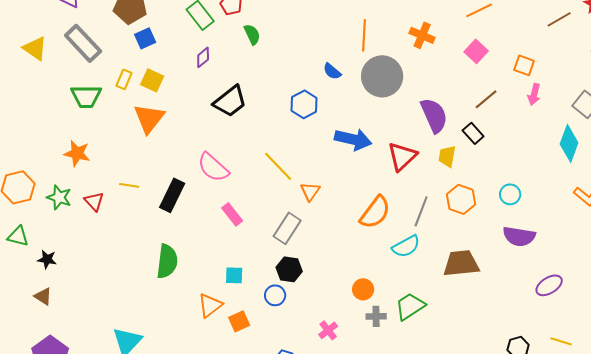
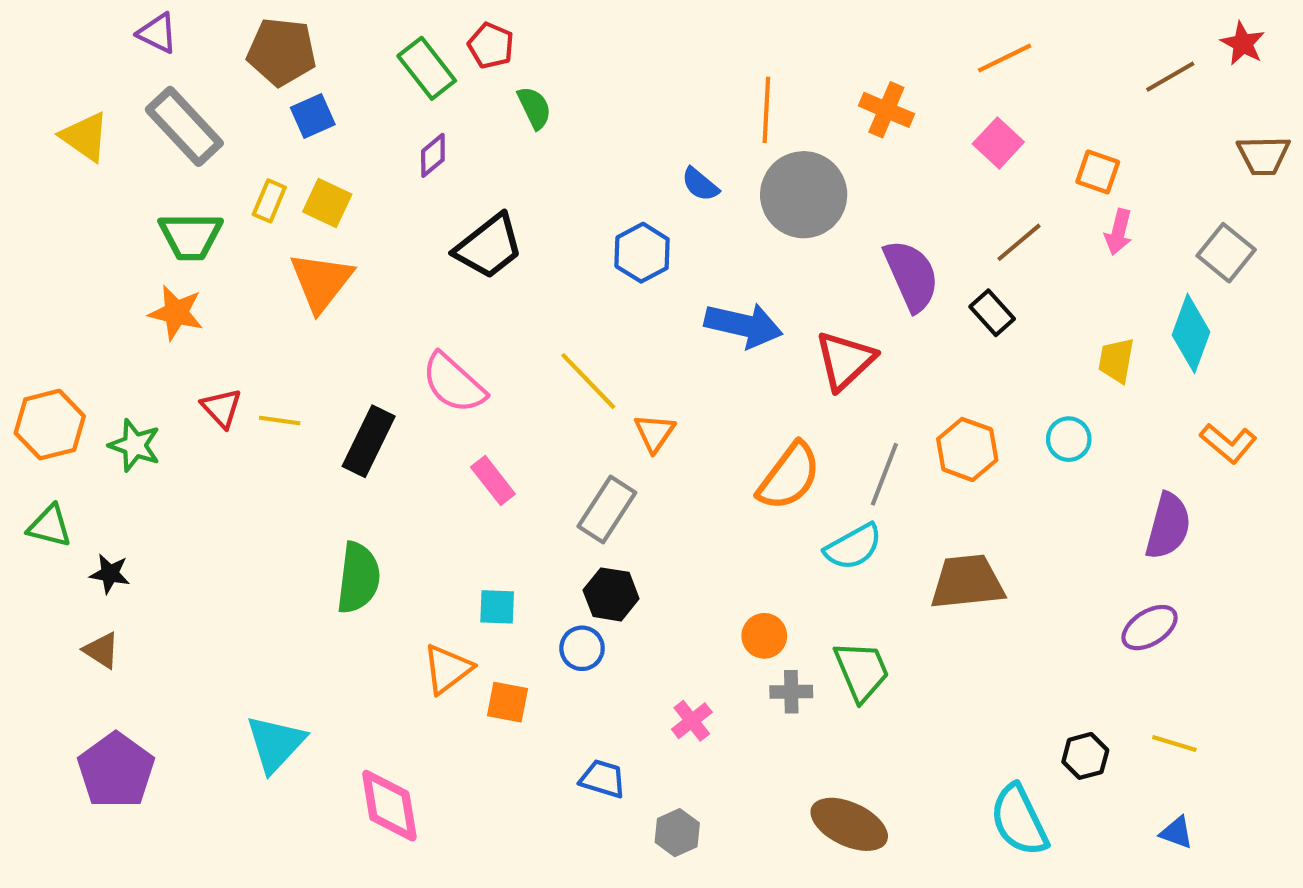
orange star: (77, 153) -> (176, 313), moved
yellow trapezoid: (447, 156) -> (1116, 360), moved
red triangle: (94, 201) -> (222, 408), moved
purple semicircle: (519, 236) -> (1168, 526), moved, turned -84
green trapezoid: (410, 306) -> (862, 671), turned 100
orange square: (239, 321) -> (507, 702), turned 35

